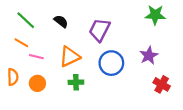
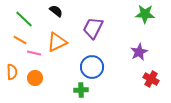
black semicircle: (61, 21) -> (56, 11), moved
orange triangle: (70, 57) -> (57, 42), moved
blue circle: (111, 63) -> (92, 67), moved
green cross: (76, 82) -> (81, 90), moved

